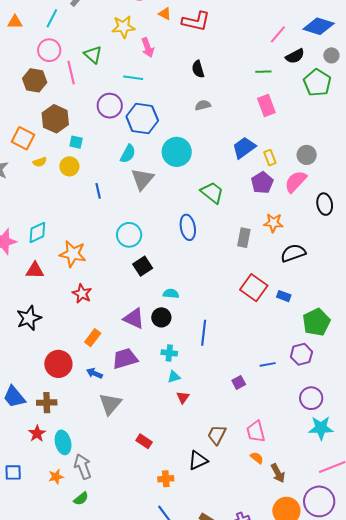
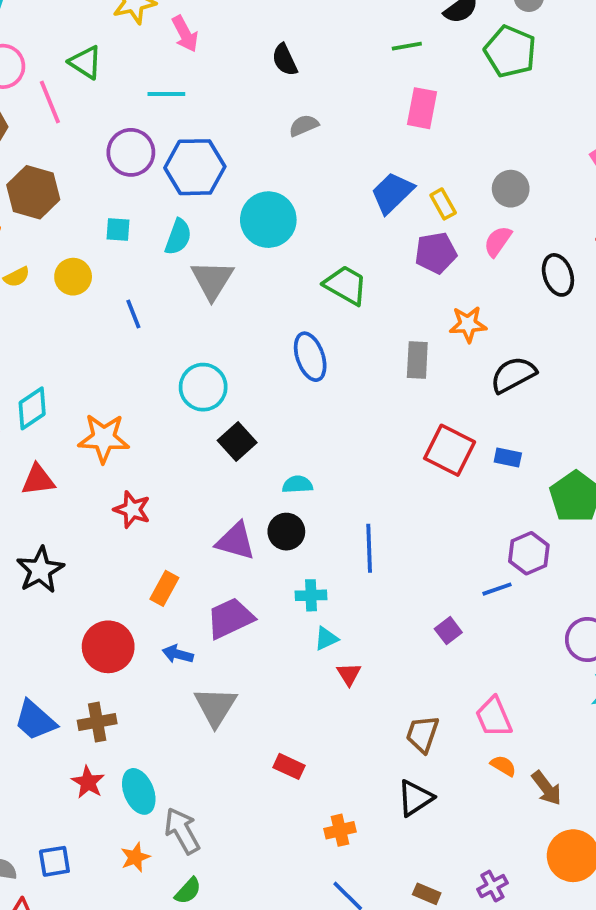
pink rectangle: (266, 106) -> (422, 108), turned 40
cyan square: (76, 142) -> (118, 230), moved
pink semicircle: (296, 182) -> (498, 241), size x0.7
purple pentagon: (262, 183) -> (436, 253), turned 30
purple hexagon: (301, 354) -> (529, 553), moved
black triangle: (198, 460) -> (415, 798), moved

